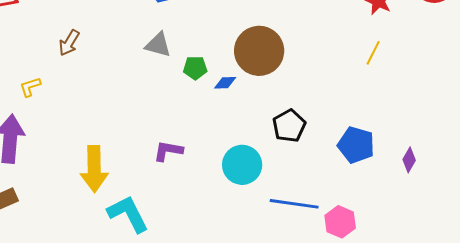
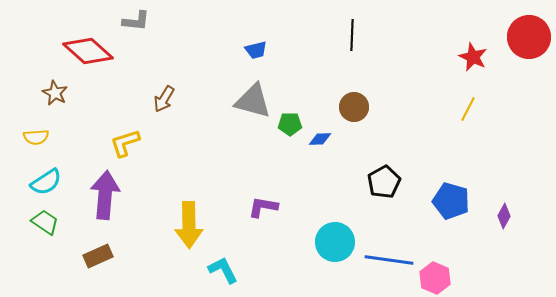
gray triangle: (158, 45) -> (253, 101), size x1.4
brown circle: (259, 51) -> (354, 107), size x0.6
yellow L-shape: (30, 87) -> (125, 143), size x1.4
cyan circle: (242, 165) -> (335, 242), moved
cyan L-shape: (128, 214) -> (223, 270), size x0.7

